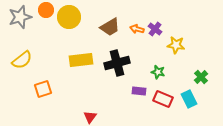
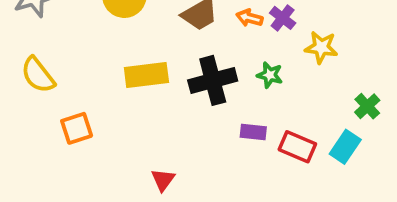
yellow semicircle: (22, 60) -> (38, 75), turned 90
green star: (158, 72) -> (270, 75), moved
cyan rectangle: (189, 99) -> (345, 147), turned 60

